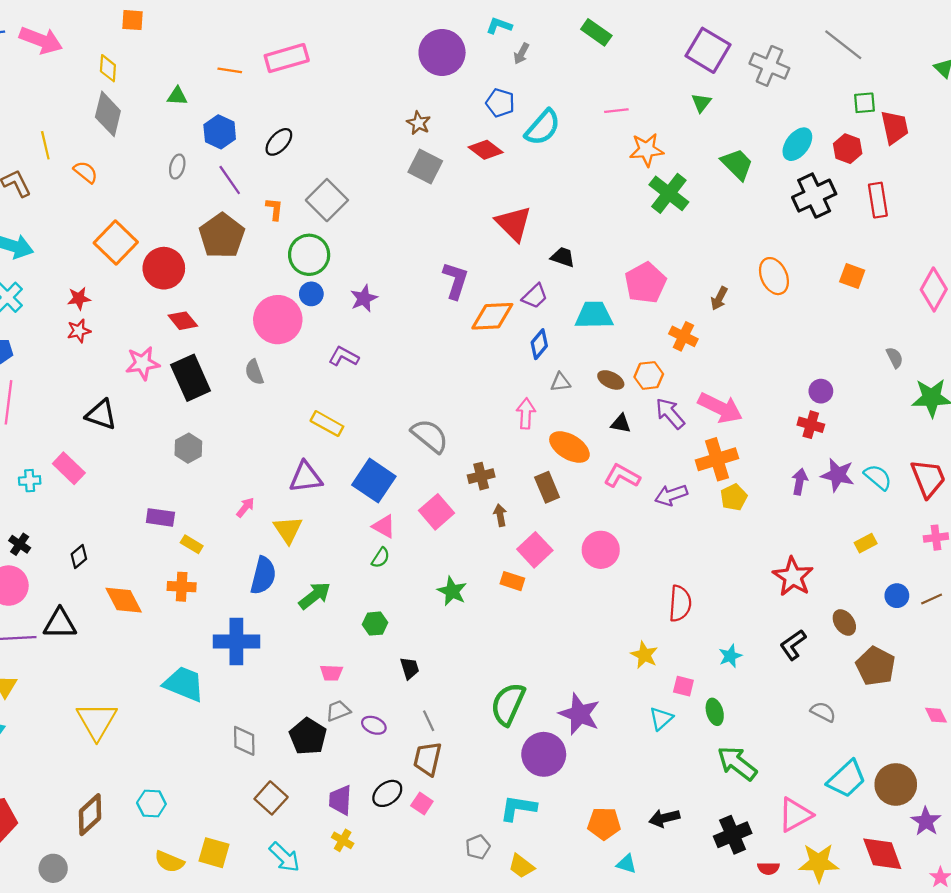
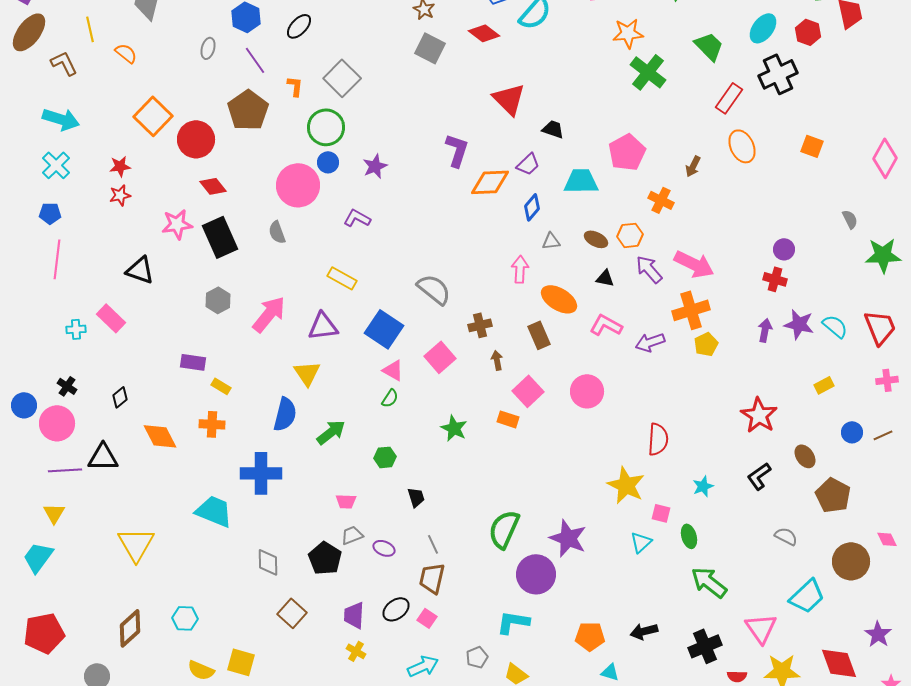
red rectangle: (878, 200) -> (729, 98), moved, turned 44
pink arrow: (245, 507) -> (269, 314), moved, size x2.0
yellow star: (644, 655) -> (626, 485), size x1.5
brown circle: (896, 784) -> (851, 561), moved
pink triangle: (795, 815) -> (761, 628), turned -36
cyan arrow: (284, 857) -> (423, 666), moved, turned -68

